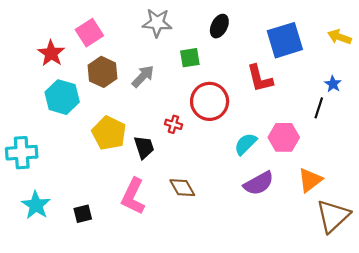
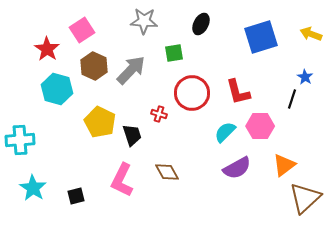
gray arrow: (143, 76) -> (131, 70), size x1.4
red L-shape: (260, 78) -> (238, 92), moved

